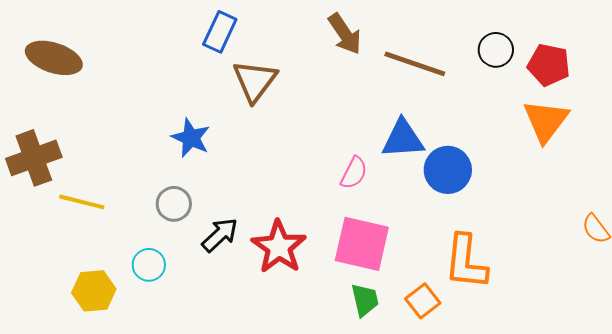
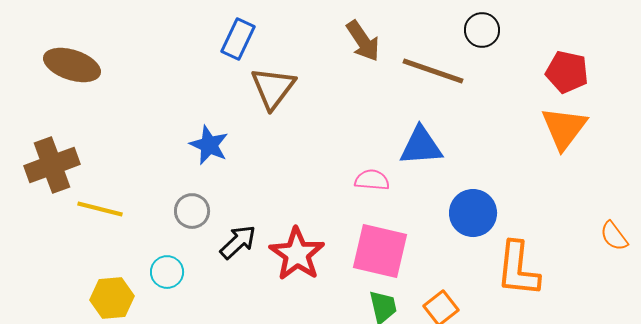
black circle: (496, 50) -> (482, 30), moved
blue circle: (448, 170) -> (473, 213), moved
pink semicircle: (354, 173) -> (372, 180), turned -112
orange L-shape: (466, 262) -> (518, 269), moved

